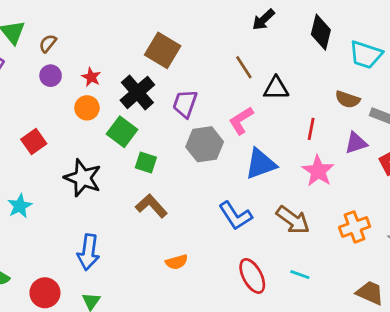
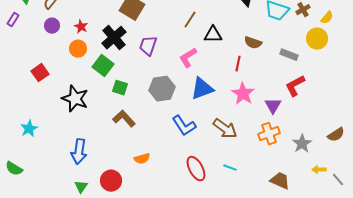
brown line: (244, 67) -> (190, 20), turned 66
brown semicircle: (348, 99) -> (253, 43), moved
purple triangle: (356, 143) -> (273, 106), moved, turned -42
gray hexagon: (205, 144) -> (162, 89), moved
cyan star: (20, 206) -> (29, 129), moved
red circle: (45, 293) -> (111, 181), moved

